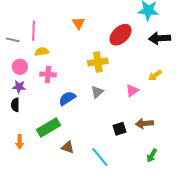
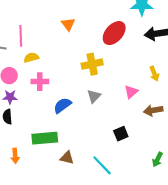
yellow arrow: (155, 75) -> (154, 74), turned -72
brown arrow: (144, 123) -> (153, 110), moved
green rectangle: (49, 127) -> (45, 138), turned 30

